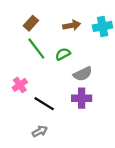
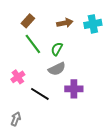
green semicircle: (63, 54) -> (57, 49), turned -32
gray semicircle: (83, 74) -> (57, 69), moved
gray arrow: (40, 131) -> (16, 119), moved, turned -40

